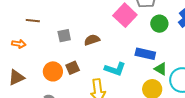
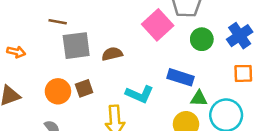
brown line: (33, 21) -> (58, 22), moved
gray square: (64, 36) -> (76, 46), size x1.6
green triangle: (161, 69) -> (199, 98), turned -32

